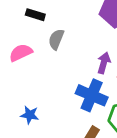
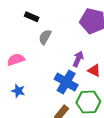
pink semicircle: (21, 53) -> (16, 60), moved

